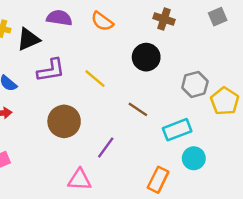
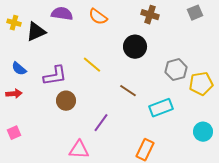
purple L-shape: (51, 70) -> (55, 76), moved
yellow pentagon: (225, 101) -> (201, 84), turned 30
brown circle: (64, 121) -> (66, 101), size x0.7
cyan circle: (194, 158) -> (203, 132), moved

